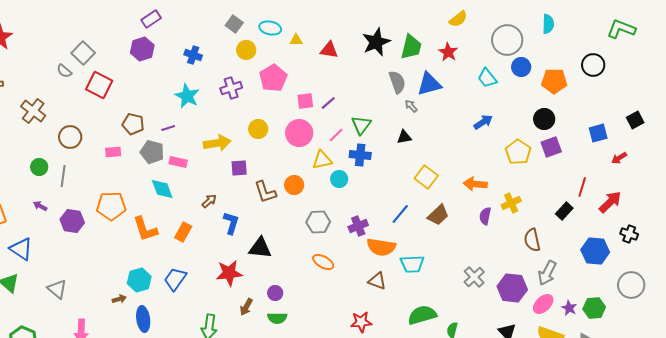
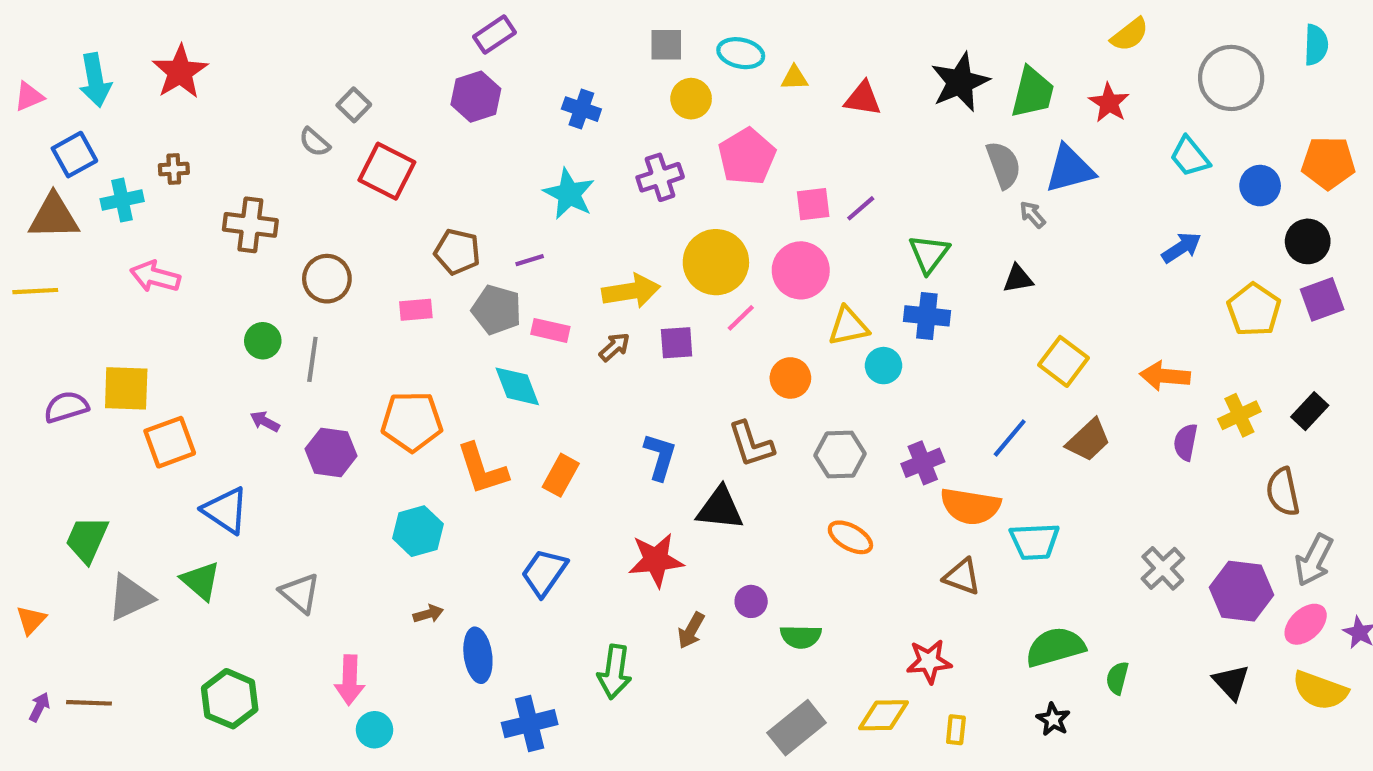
gray square: (234, 24) -> (666, 45), turned -36
gray square: (83, 53) -> (354, 105), size x0.7
blue circle: (521, 67) -> (1260, 186), moved
brown cross: (33, 111) -> (250, 225), turned -30
yellow circle: (258, 129) -> (716, 262), size x1.6
pink line: (336, 135) -> (741, 318), moved
brown L-shape: (265, 192) -> (751, 444), moved
brown arrow: (209, 201) -> (615, 347), moved
black rectangle: (564, 211) -> (1310, 411), moved
cyan hexagon: (139, 280) -> (418, 531), moved
green semicircle: (277, 318) -> (801, 637), moved

